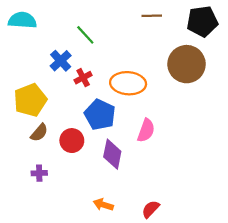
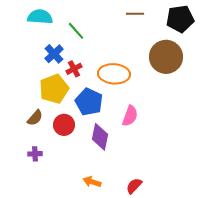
cyan semicircle: (22, 20) -> (40, 17), moved
yellow pentagon: (30, 100) -> (54, 89), moved

